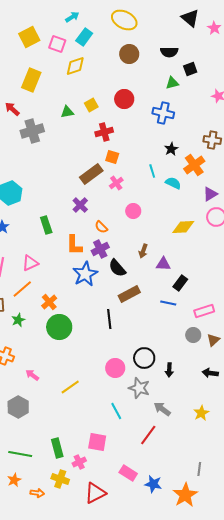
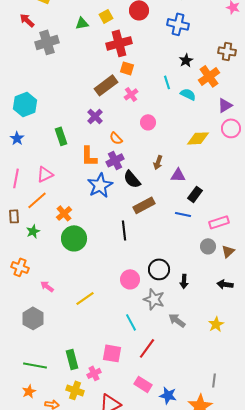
red cross: (104, 132) -> (119, 43), size x1.4
red line: (148, 435) -> (147, 348), moved

